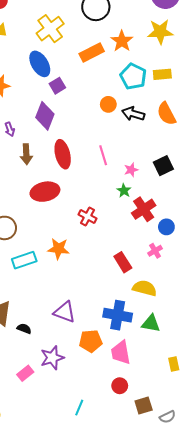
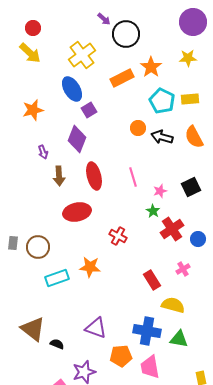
yellow star: (160, 32) -> (188, 58), size x0.7
blue circle: (166, 227) -> (198, 239), moved

